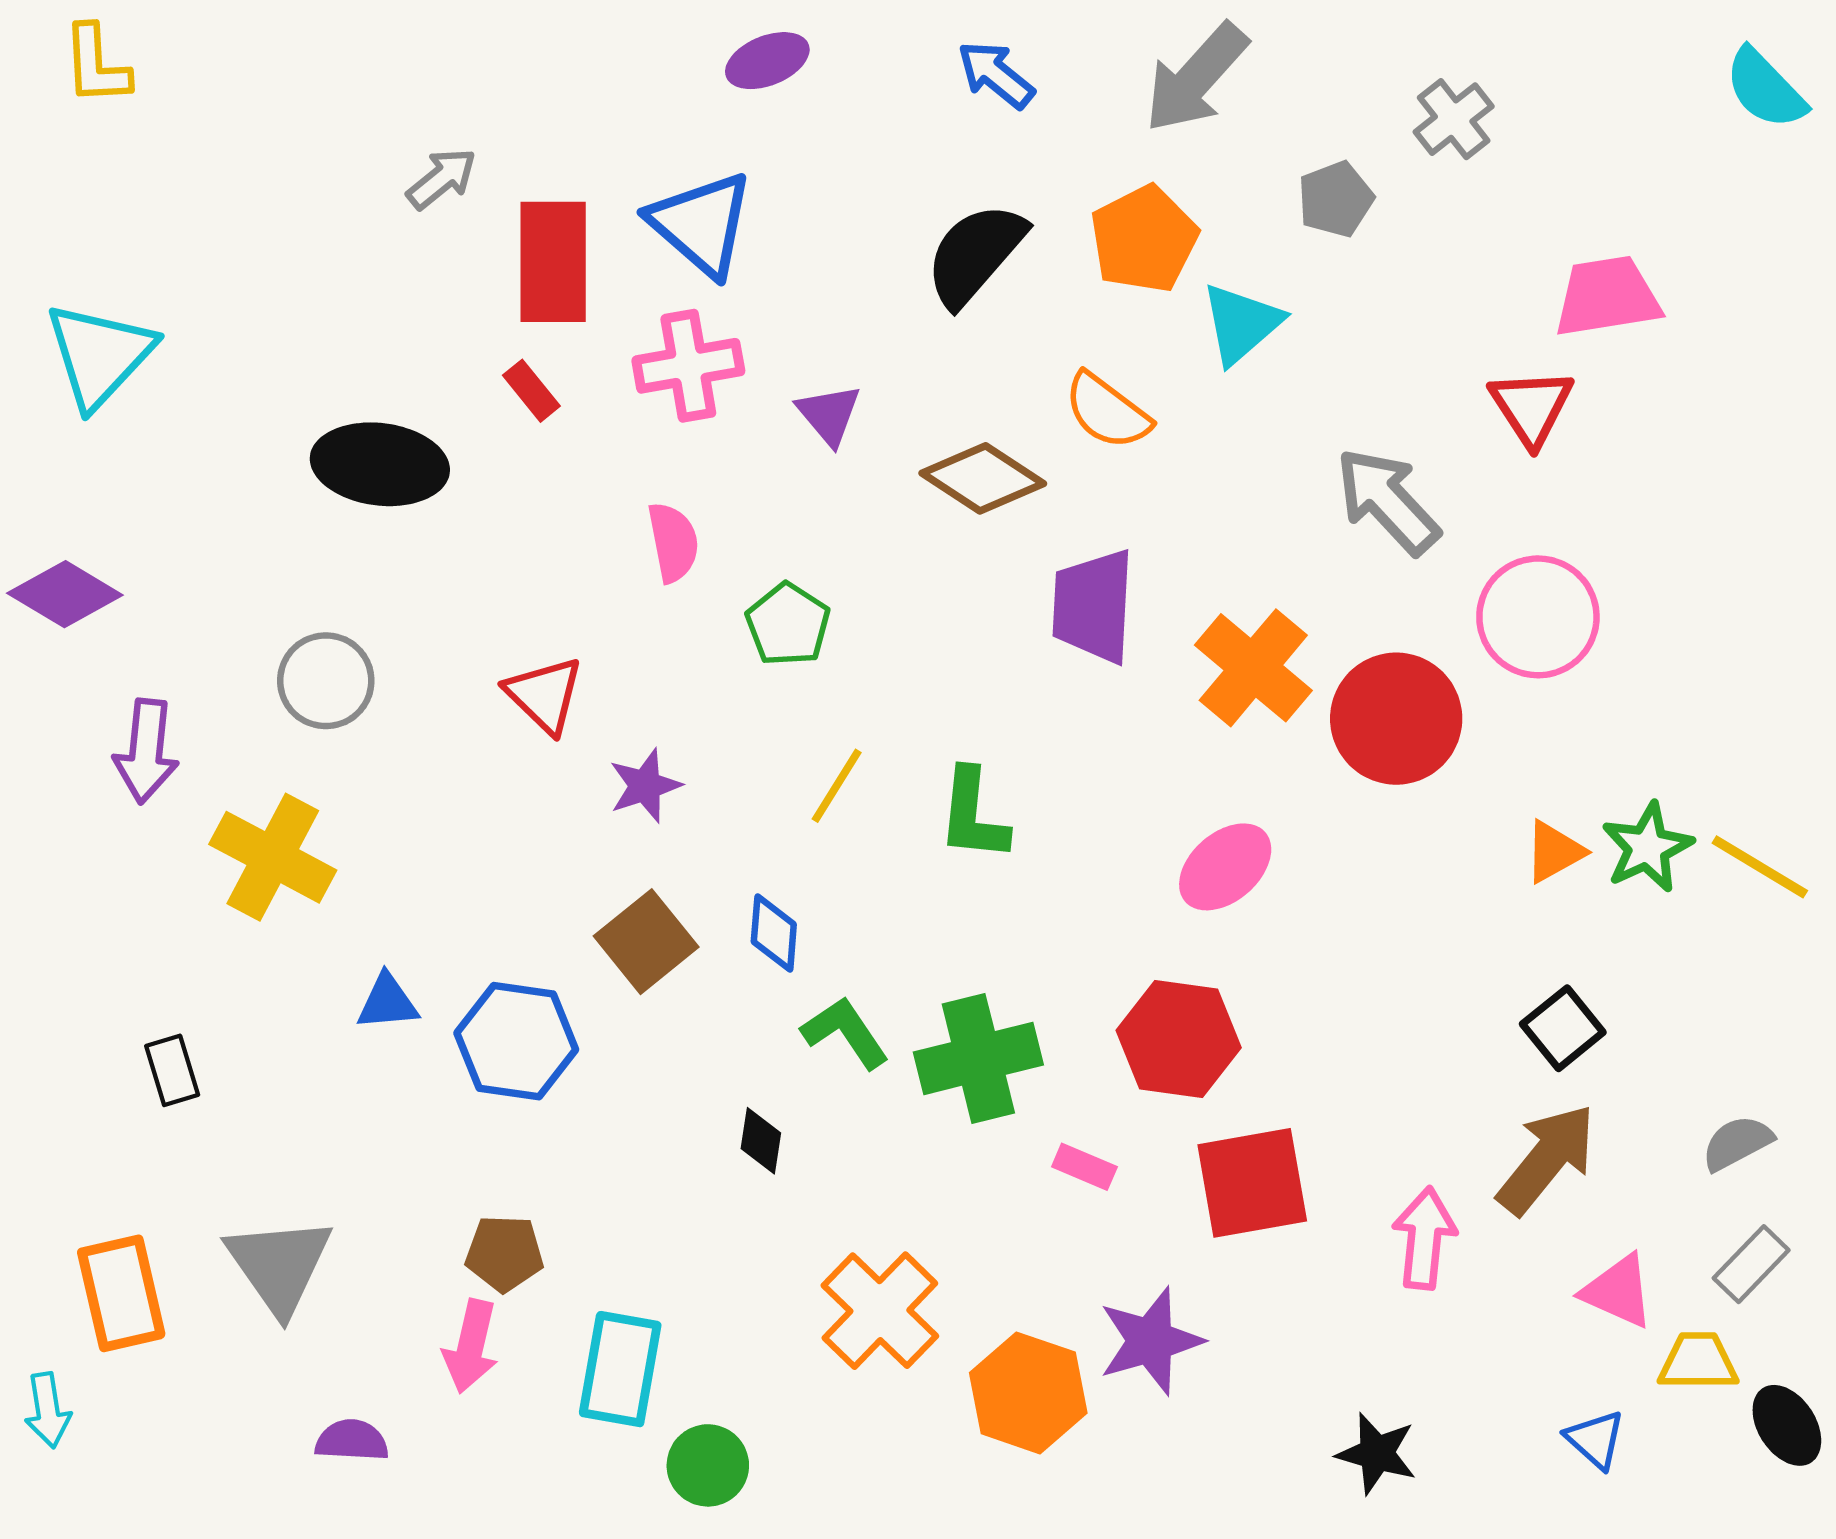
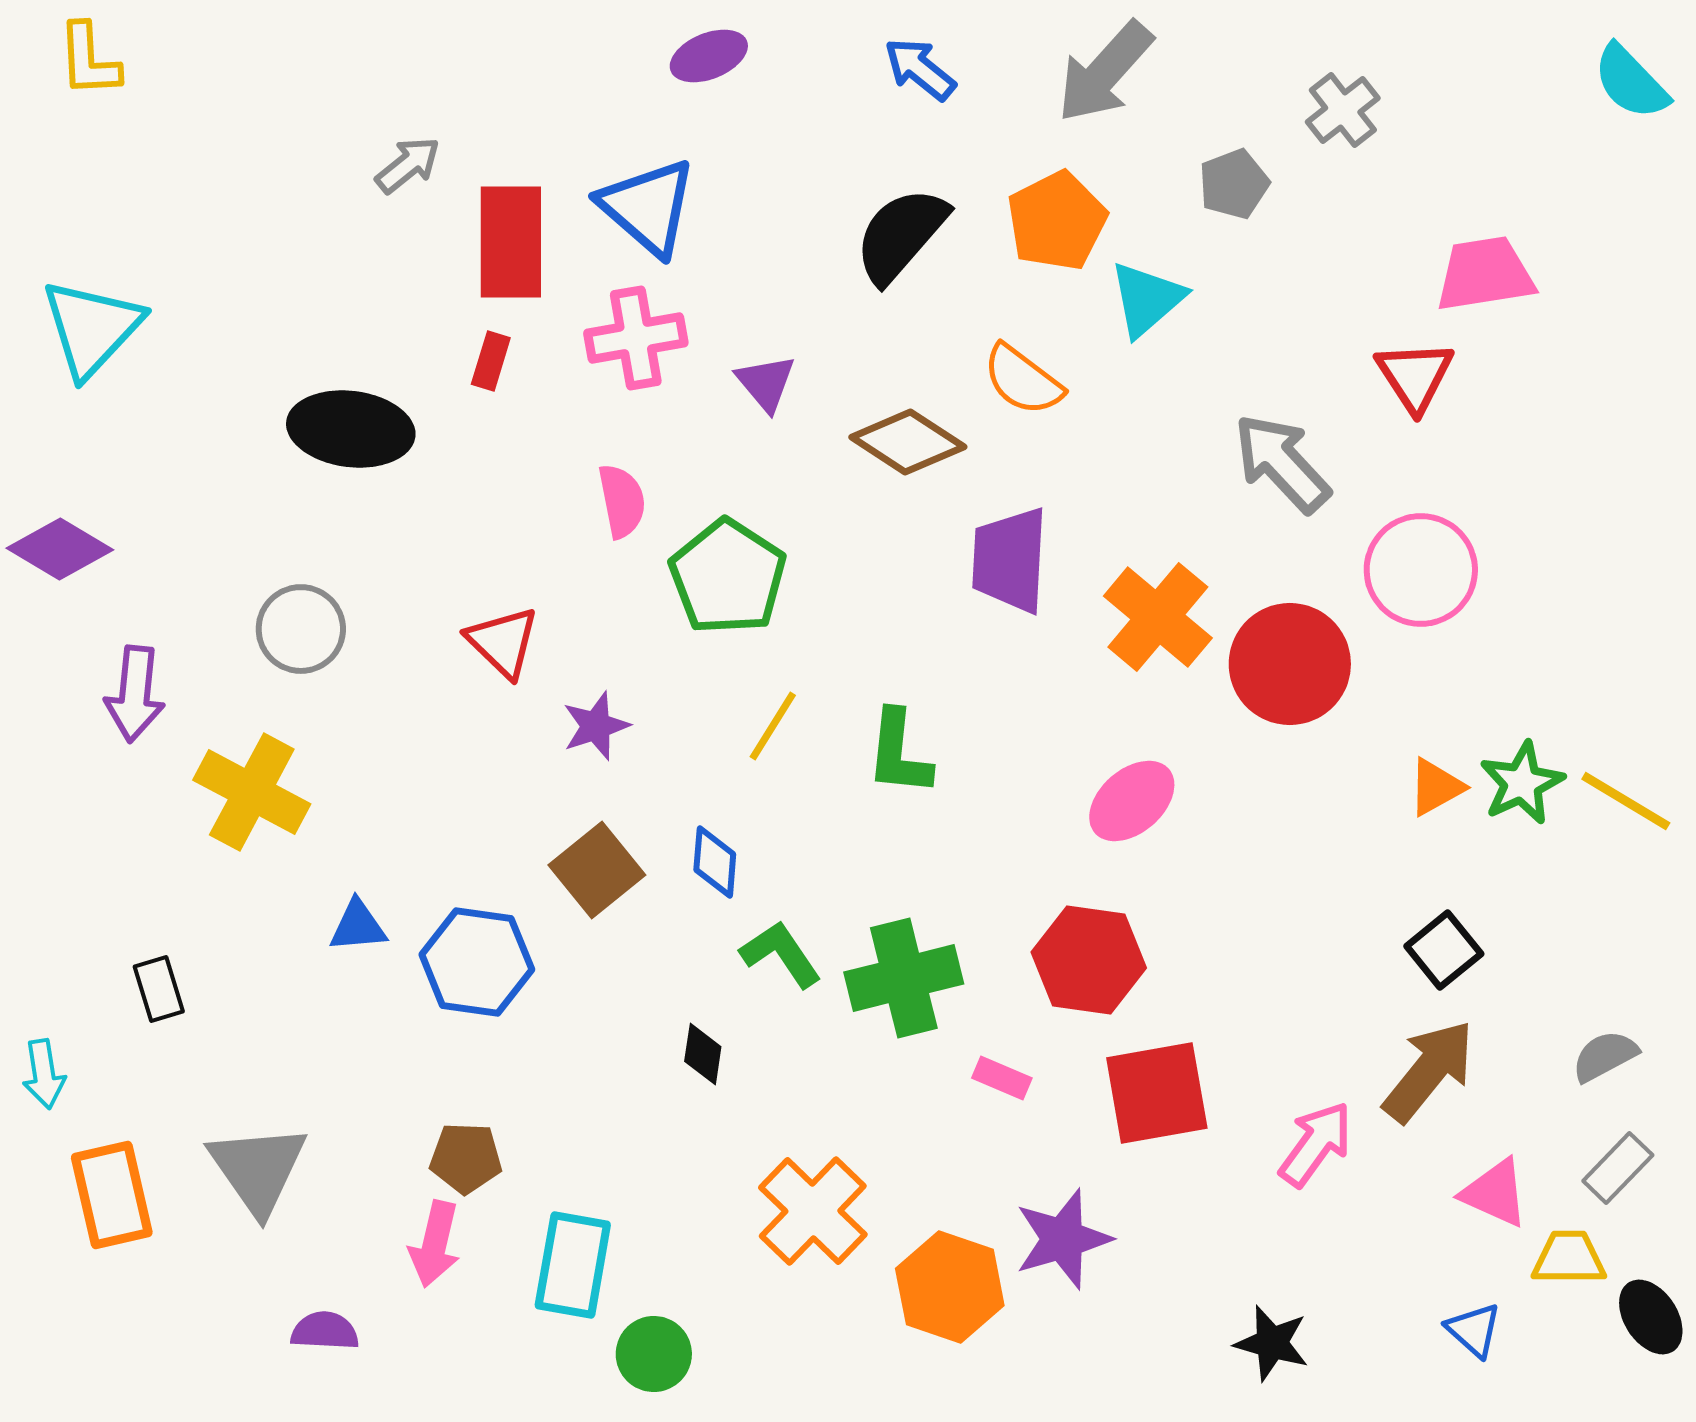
red rectangle: (531, 391) -> (491, 361), turned 56
green pentagon: (788, 624) -> (728, 577), size x1.5
pink arrow: (1424, 1238) -> (1316, 1144), turned 30
cyan arrow: (48, 1410) -> (44, 1074), moved

